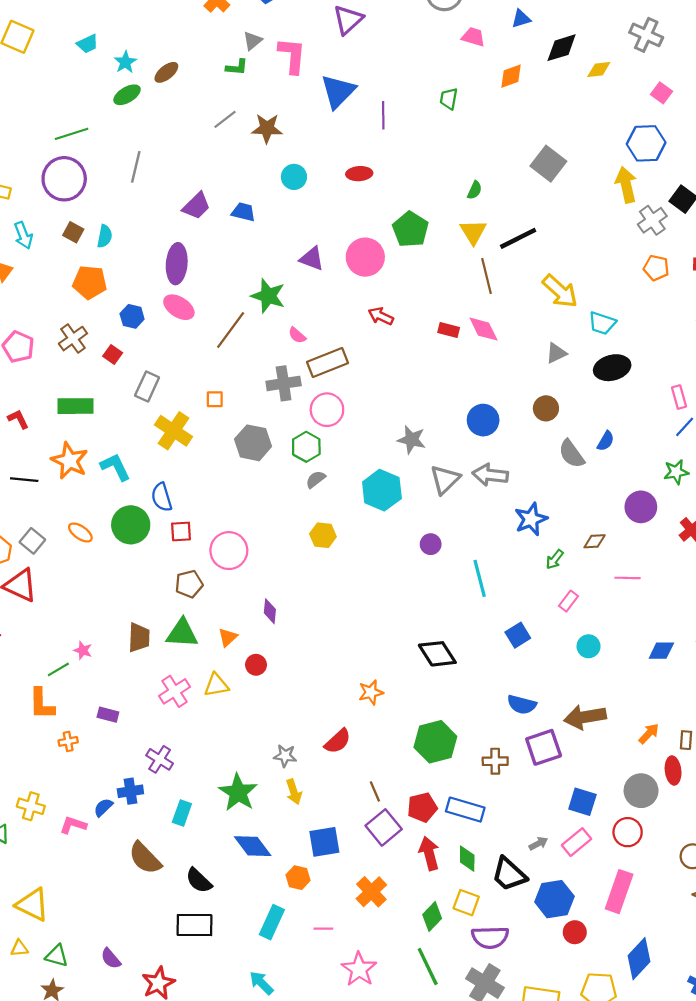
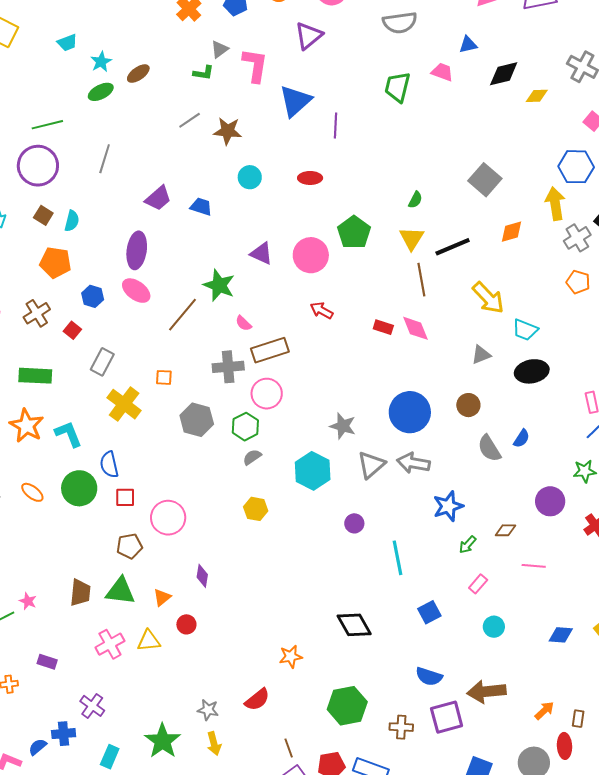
pink trapezoid: (473, 37) -> (442, 72), moved
orange diamond: (511, 76) -> (511, 232), moved
green trapezoid: (449, 99) -> (397, 87), moved, size x1.5
blue circle: (483, 420) -> (410, 412), size x1.4

